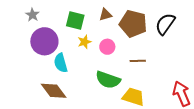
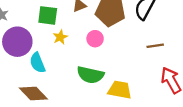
pink circle: (107, 47) -> (95, 39), moved
brown line: (138, 61) -> (155, 46), moved

